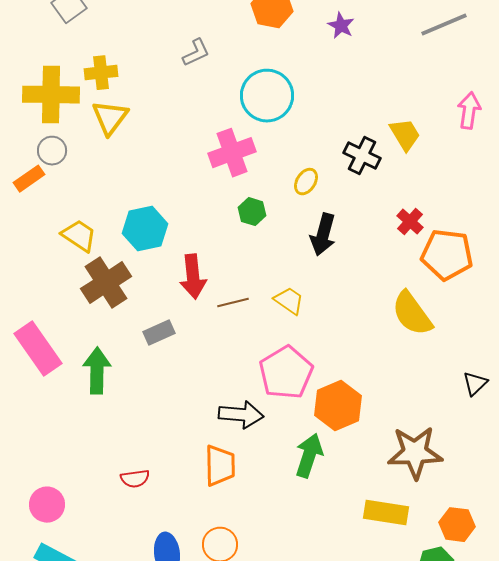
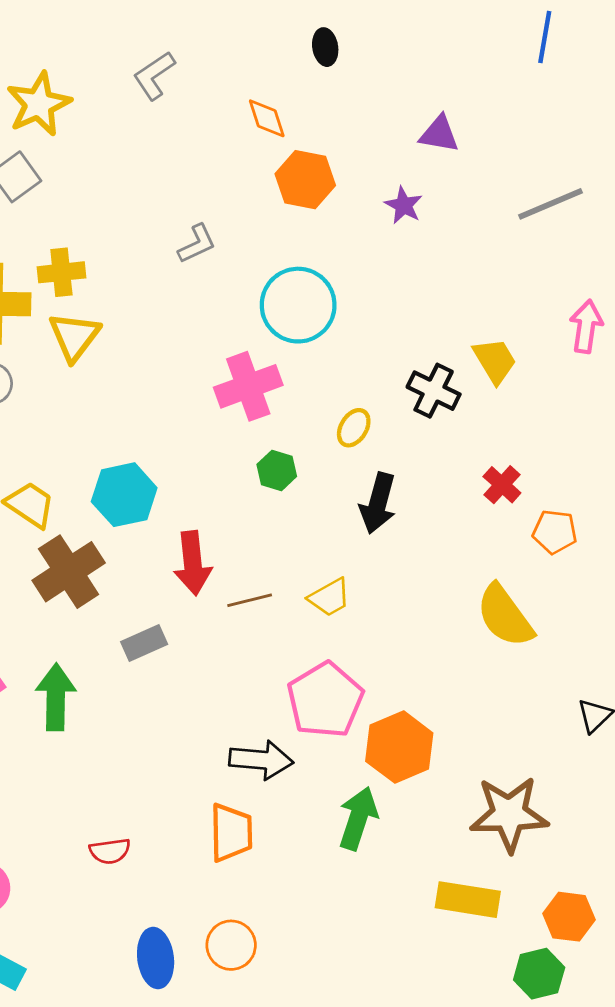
orange pentagon: (447, 255) -> (555, 532), size x0.6
yellow trapezoid: (289, 301) -> (329, 597), turned 116

